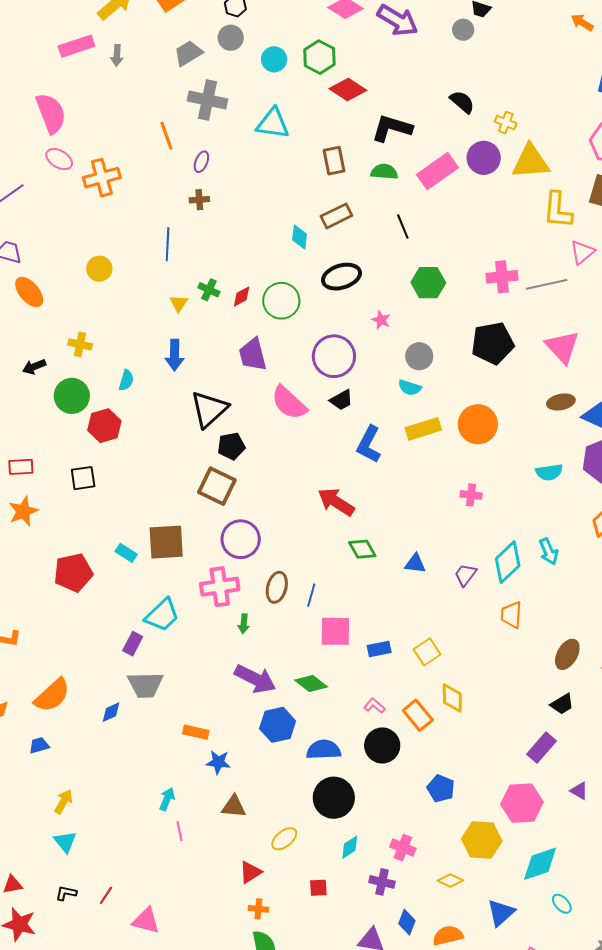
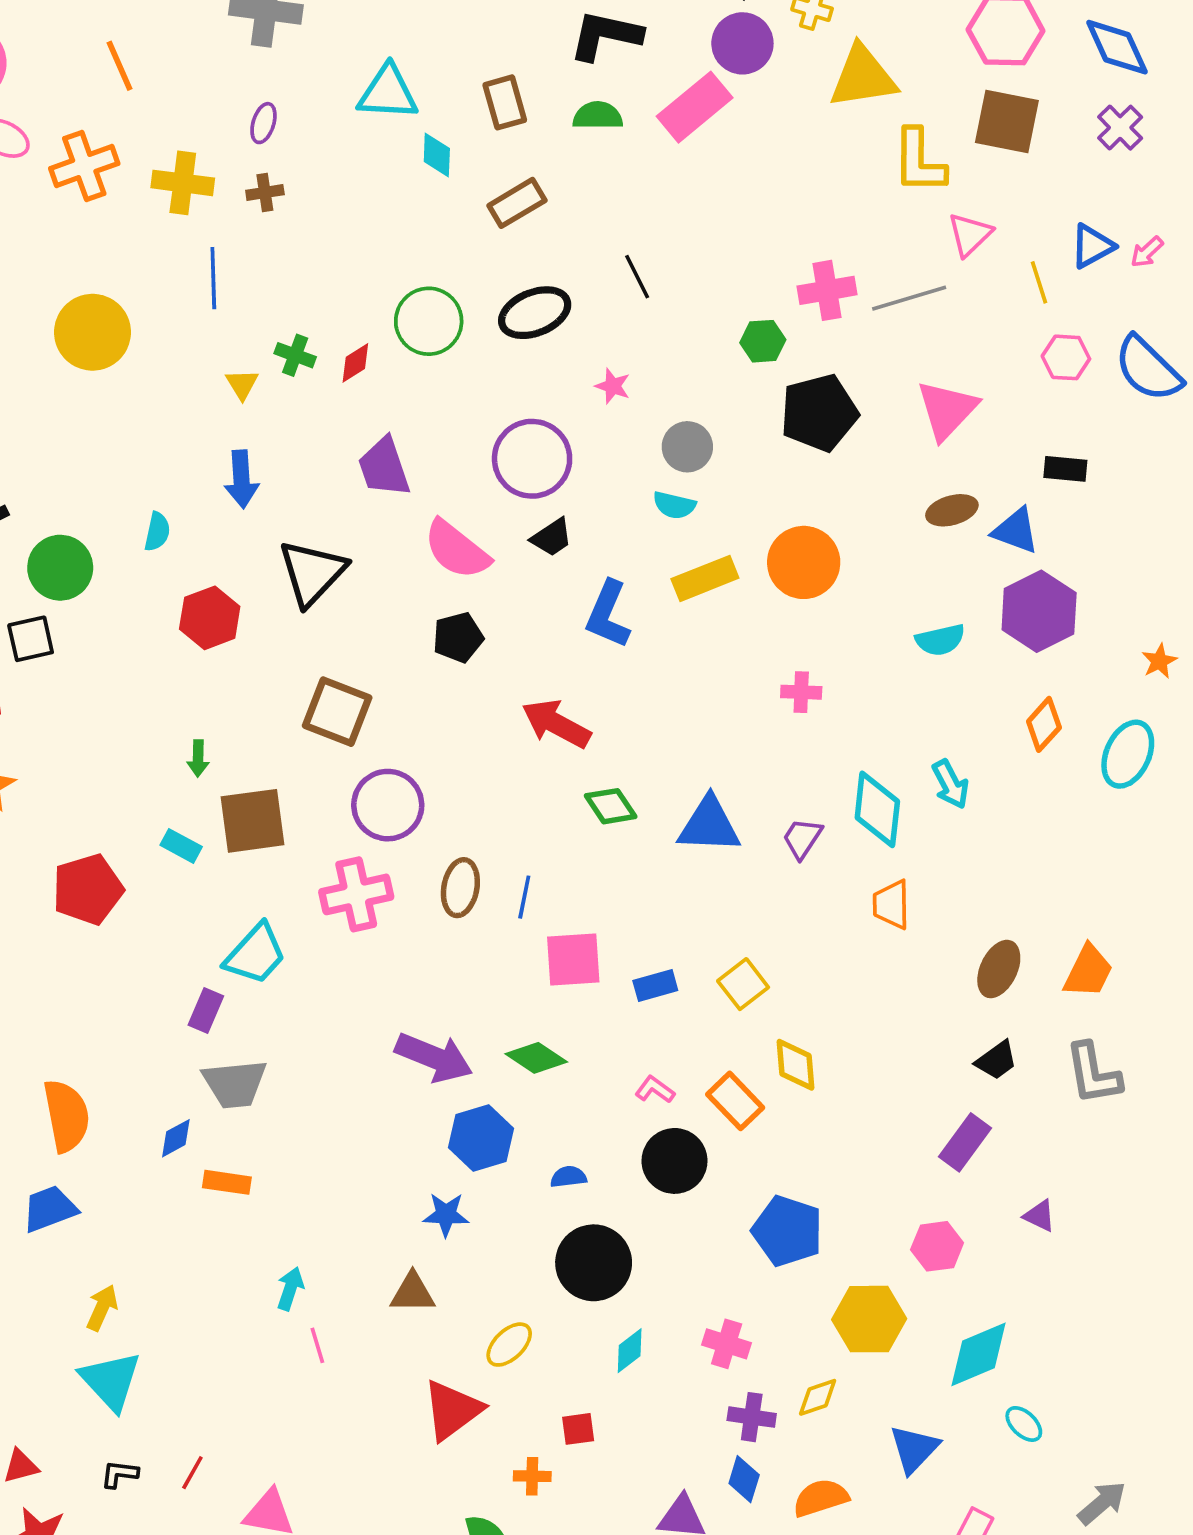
cyan triangle: (273, 123) -> (388, 93), moved
orange line: (166, 136) -> (119, 66), moved
purple circle: (484, 158) -> (742, 43), moved
black line: (403, 226) -> (637, 277), moved
cyan diamond: (300, 237) -> (437, 155), moved
yellow circle: (99, 269) -> (92, 332), size x1.6
green hexagon: (428, 283) -> (763, 341), moved, size x0.7
green circle: (281, 301) -> (429, 321), moved
yellow cross: (80, 344) -> (183, 183), moved, size x1.4
pink triangle: (562, 347) -> (947, 410), turned 30
red hexagon: (104, 426) -> (210, 618), moved
black pentagon: (231, 446) -> (458, 637), moved
black square: (83, 478) -> (31, 639), moved
cyan diamond: (508, 562) -> (877, 809), turned -36
blue triangle: (415, 564) -> (709, 825), size x1.6
green arrow: (244, 624) -> (198, 758), moved
orange semicircle: (52, 695) -> (66, 1116), turned -54
orange rectangle: (196, 732) -> (227, 1182), moved
blue trapezoid: (39, 745) -> (50, 1209), size x1.5
blue semicircle: (324, 750) -> (568, 1177), size x0.6
blue star: (218, 762) -> (446, 1215), moved
blue pentagon: (441, 788) -> (787, 1231), size x1.4
pink hexagon: (522, 803) -> (937, 1246), size x0.7
cyan triangle: (65, 842) -> (111, 1381), size x1.5
red triangle: (250, 872) -> (452, 1410), size x1.5
yellow diamond: (450, 881) -> (818, 1397), turned -40
purple cross: (382, 882) -> (752, 1417), moved
orange cross: (258, 909) -> (532, 1476), moved

